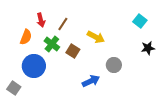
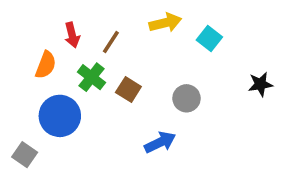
cyan square: (140, 21) -> (209, 38), moved
yellow arrow: (96, 37) -> (165, 23), moved, turned -42
gray circle: (114, 65) -> (186, 98), moved

